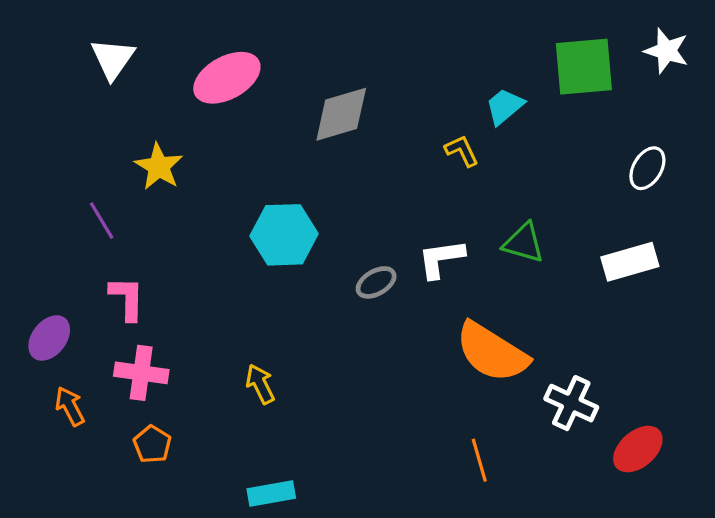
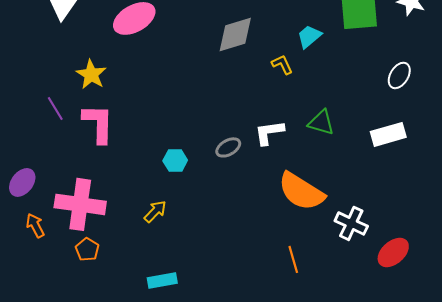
gray diamond: (341, 114) -> (235, 34), moved
cyan hexagon: (284, 235) -> (175, 160), moved, size x0.6
pink L-shape: (127, 298) -> (98, 123), moved, size x1.4
pink cross: (141, 373) -> (80, 204), size x1.5
yellow arrow: (260, 384) -> (155, 211), turned 70

